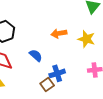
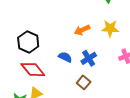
blue cross: (57, 73) -> (89, 58), moved

